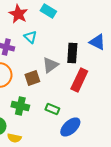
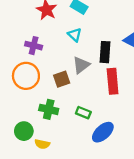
cyan triangle: (30, 37) -> (75, 35), moved
red rectangle: (79, 80) -> (113, 81), turned -30

